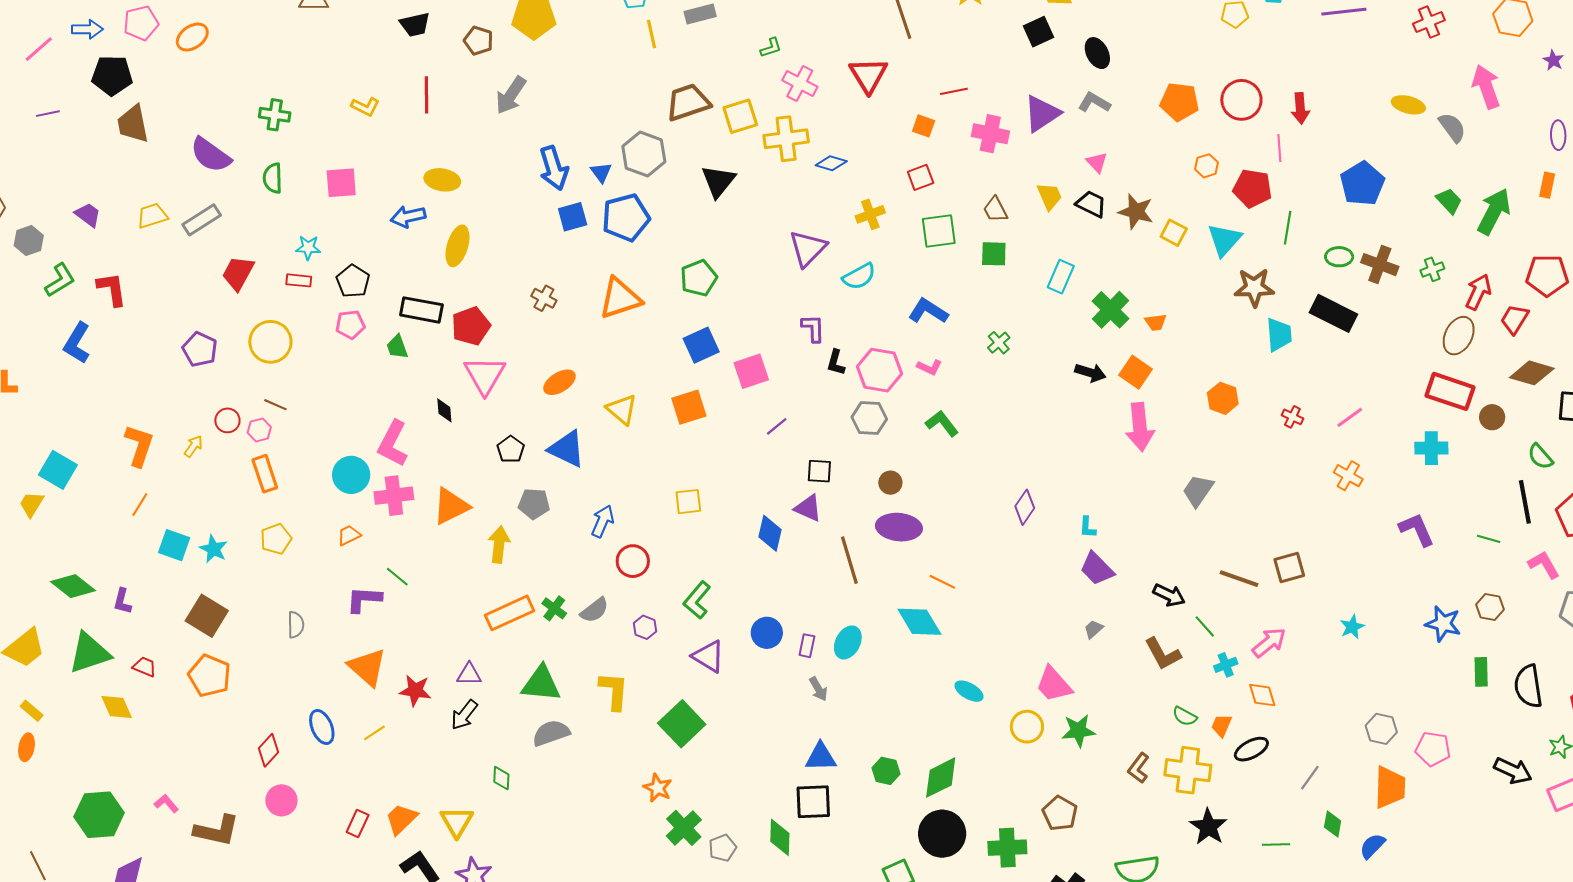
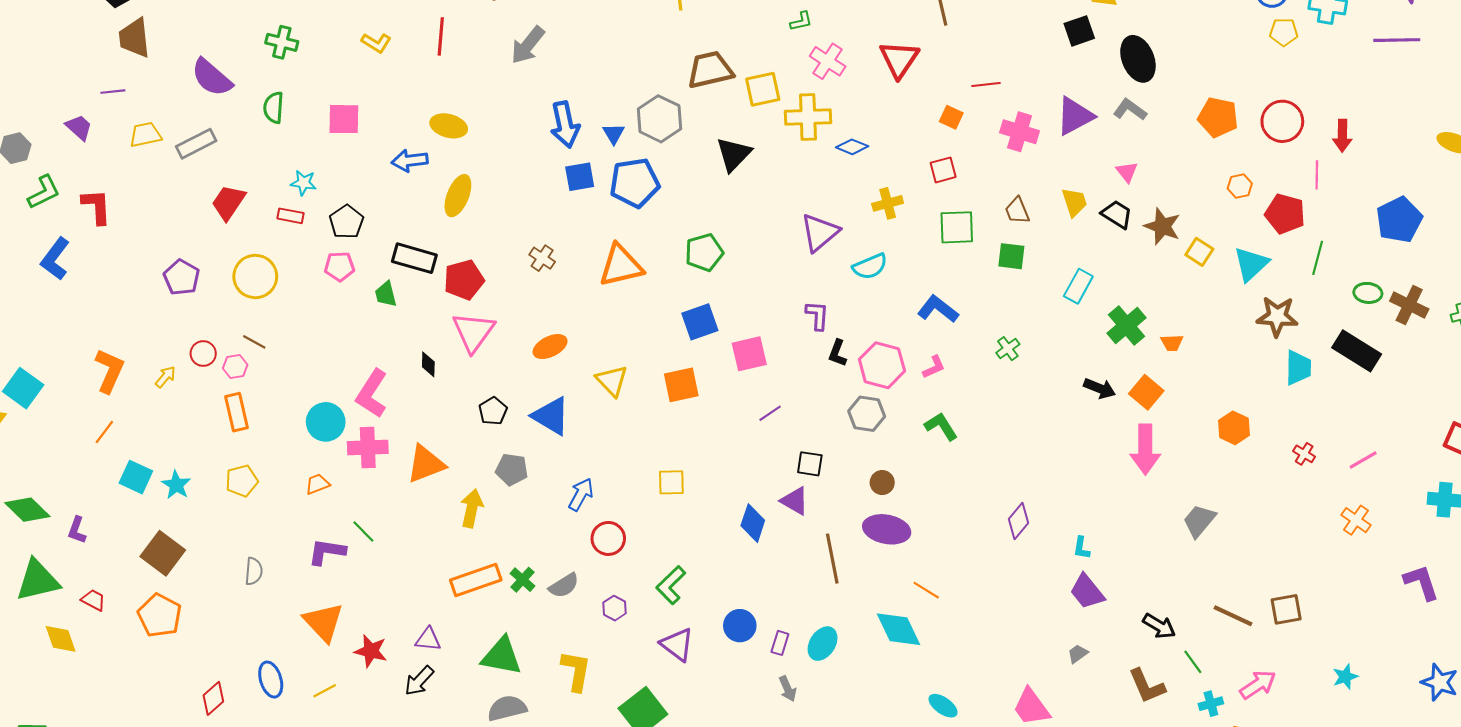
black ellipse: (1097, 53) -> (1138, 59), size x1.4
purple line: (48, 114) -> (113, 92), moved
pink L-shape: (929, 367) -> (934, 367), turned -55

